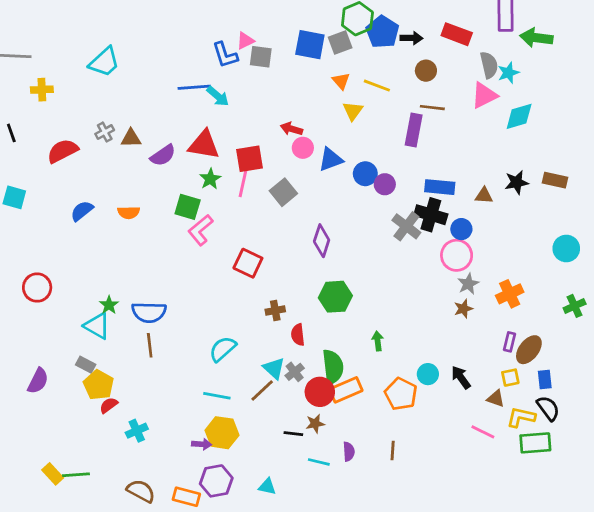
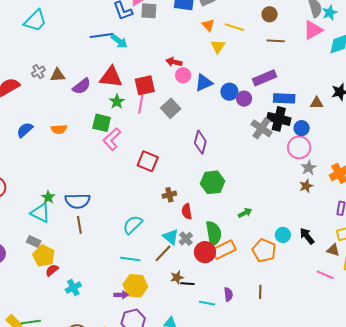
purple rectangle: (414, 130) -> (264, 78), moved, turned 60
green arrow: (378, 341) -> (245, 213), turned 72
brown star: (315, 424) -> (177, 277), moved

